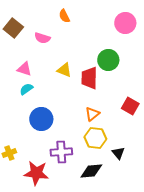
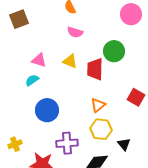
brown square: (13, 28) -> (19, 19), turned 30
pink semicircle: (42, 38) -> (75, 32), moved
pink triangle: (24, 69) -> (39, 60), moved

